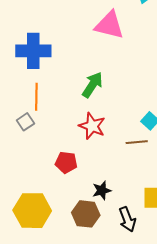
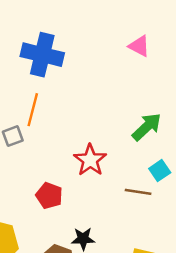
pink triangle: (109, 25) -> (139, 46), size x0.6
green arrow: (92, 85) -> (147, 127), moved

